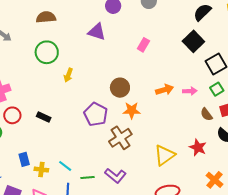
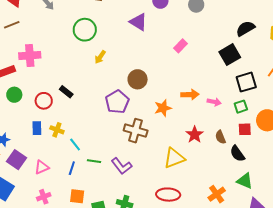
brown circle: (120, 88) -> (138, 79), moved
orange star: (132, 110) -> (163, 108), moved, turned -30
brown semicircle: (206, 114) -> (220, 137), moved
red circle: (12, 115) -> (44, 101), moved
brown cross: (120, 138) -> (136, 131), turned 35
red star: (198, 147) -> (195, 135), moved
yellow cross: (41, 170) -> (57, 130), moved

